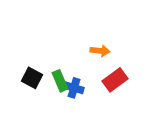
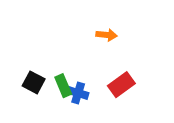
orange arrow: (100, 51) -> (107, 35), moved

